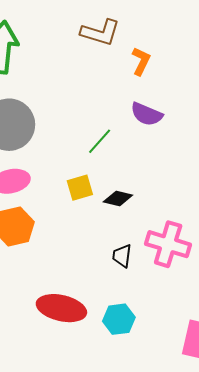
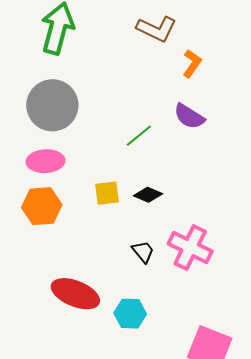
yellow square: (80, 188) -> (107, 193), moved
black trapezoid: (122, 256) -> (143, 252), turned 125

